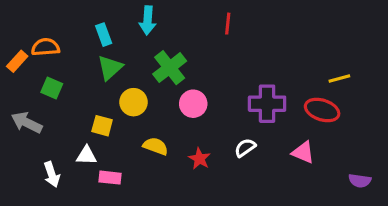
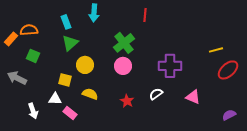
green cross: (170, 68) -> (124, 43), moved
red ellipse: (322, 110) -> (228, 70), moved, turned -60
yellow semicircle: (156, 146) -> (90, 94), moved
pink rectangle: (110, 178) -> (70, 113), turned 32
purple semicircle: (360, 181) -> (229, 115), turned 144

